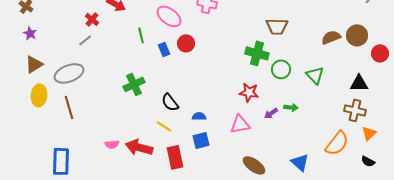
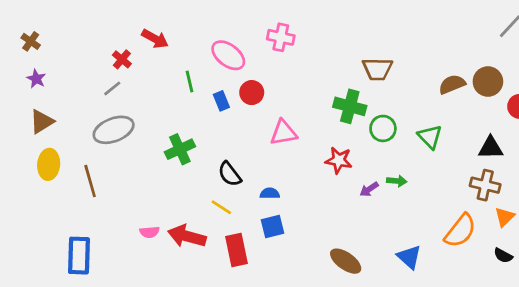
gray ellipse: (69, 73) -> (114, 130), moved
pink triangle: (240, 124) -> (283, 133), moved

